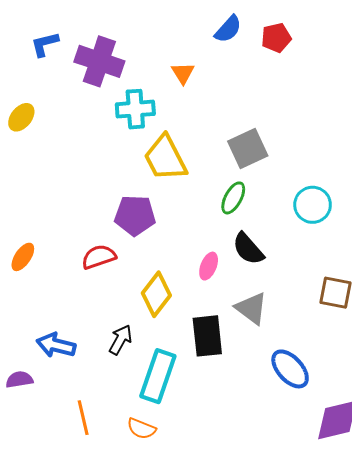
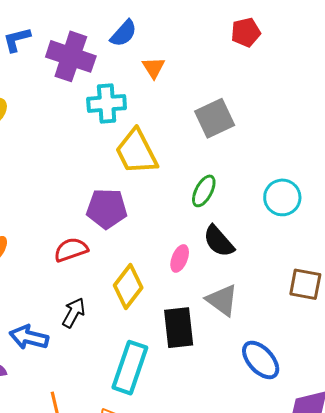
blue semicircle: (228, 29) -> (124, 33), moved
gray square: (248, 149) -> (215, 118), moved
black arrow: (120, 340) -> (74, 313), moved

